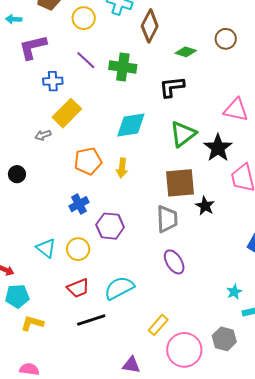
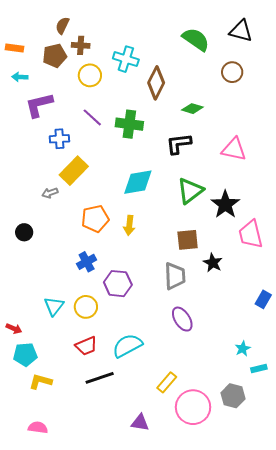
brown circle: (226, 39) -> (232, 72), moved
pink triangle: (236, 110) -> (234, 149), moved
brown square: (180, 183) -> (188, 240), size x0.7
cyan triangle: (46, 248) -> (54, 306), turned 30

